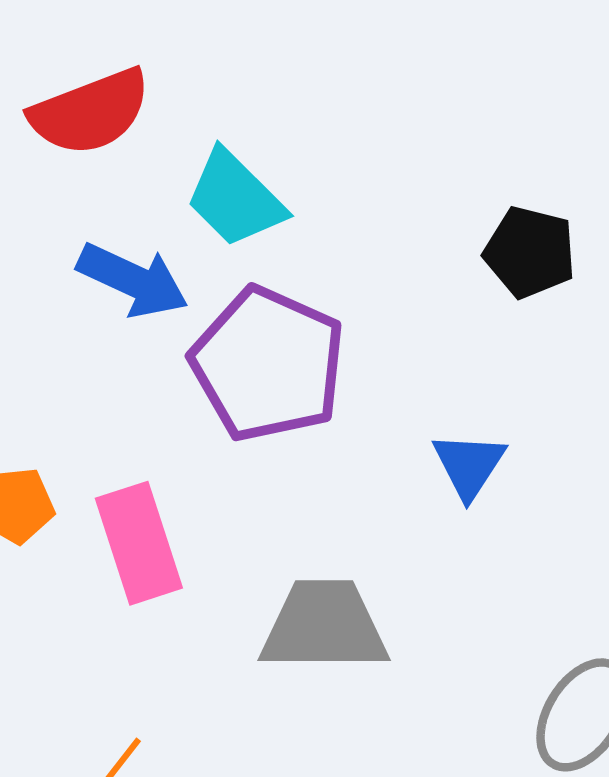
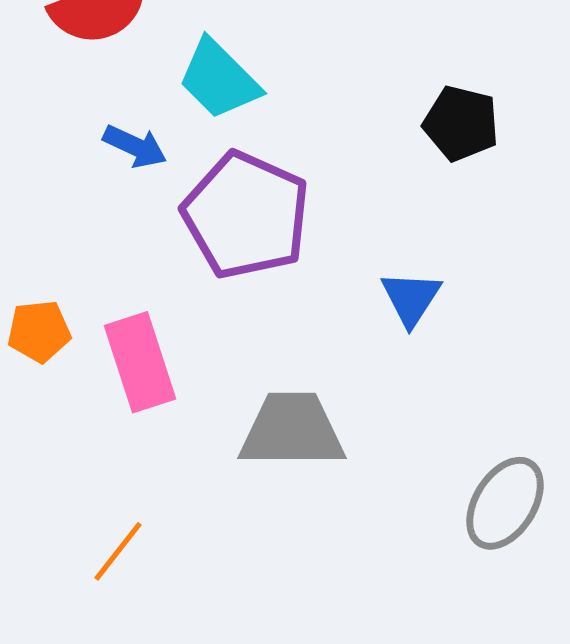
blue arrow: (133, 280) -> (135, 146), size x0.7

